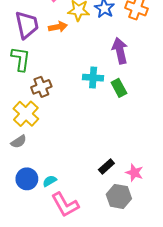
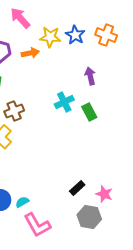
purple arrow: (120, 51) -> (90, 76), size x0.7
cyan cross: (93, 78) -> (64, 102), turned -30

